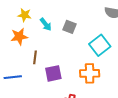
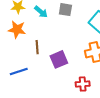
orange star: (19, 37) -> (17, 29), turned 30

